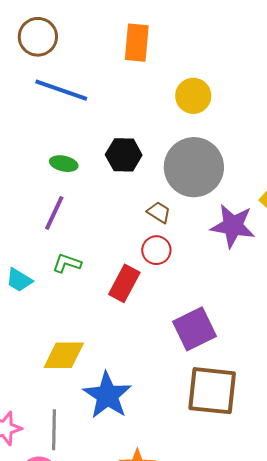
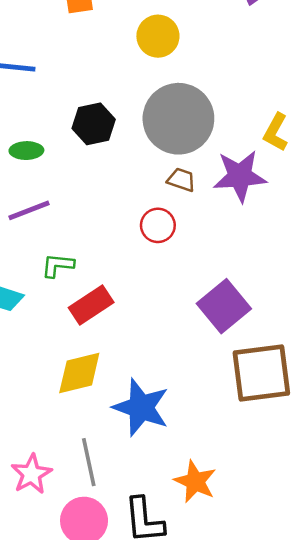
brown trapezoid: (159, 212) -> (181, 180), moved
purple line: (54, 213) -> (29, 210), turned 57
red rectangle: (124, 283) -> (91, 305), moved, turned 42

